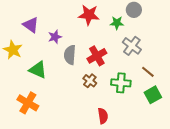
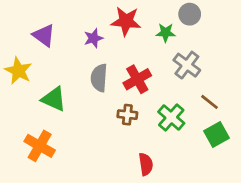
purple star: (55, 37) -> (93, 38), moved
brown cross: (90, 81) -> (127, 115), turned -32
green cross: (121, 83) -> (171, 117), turned 36

